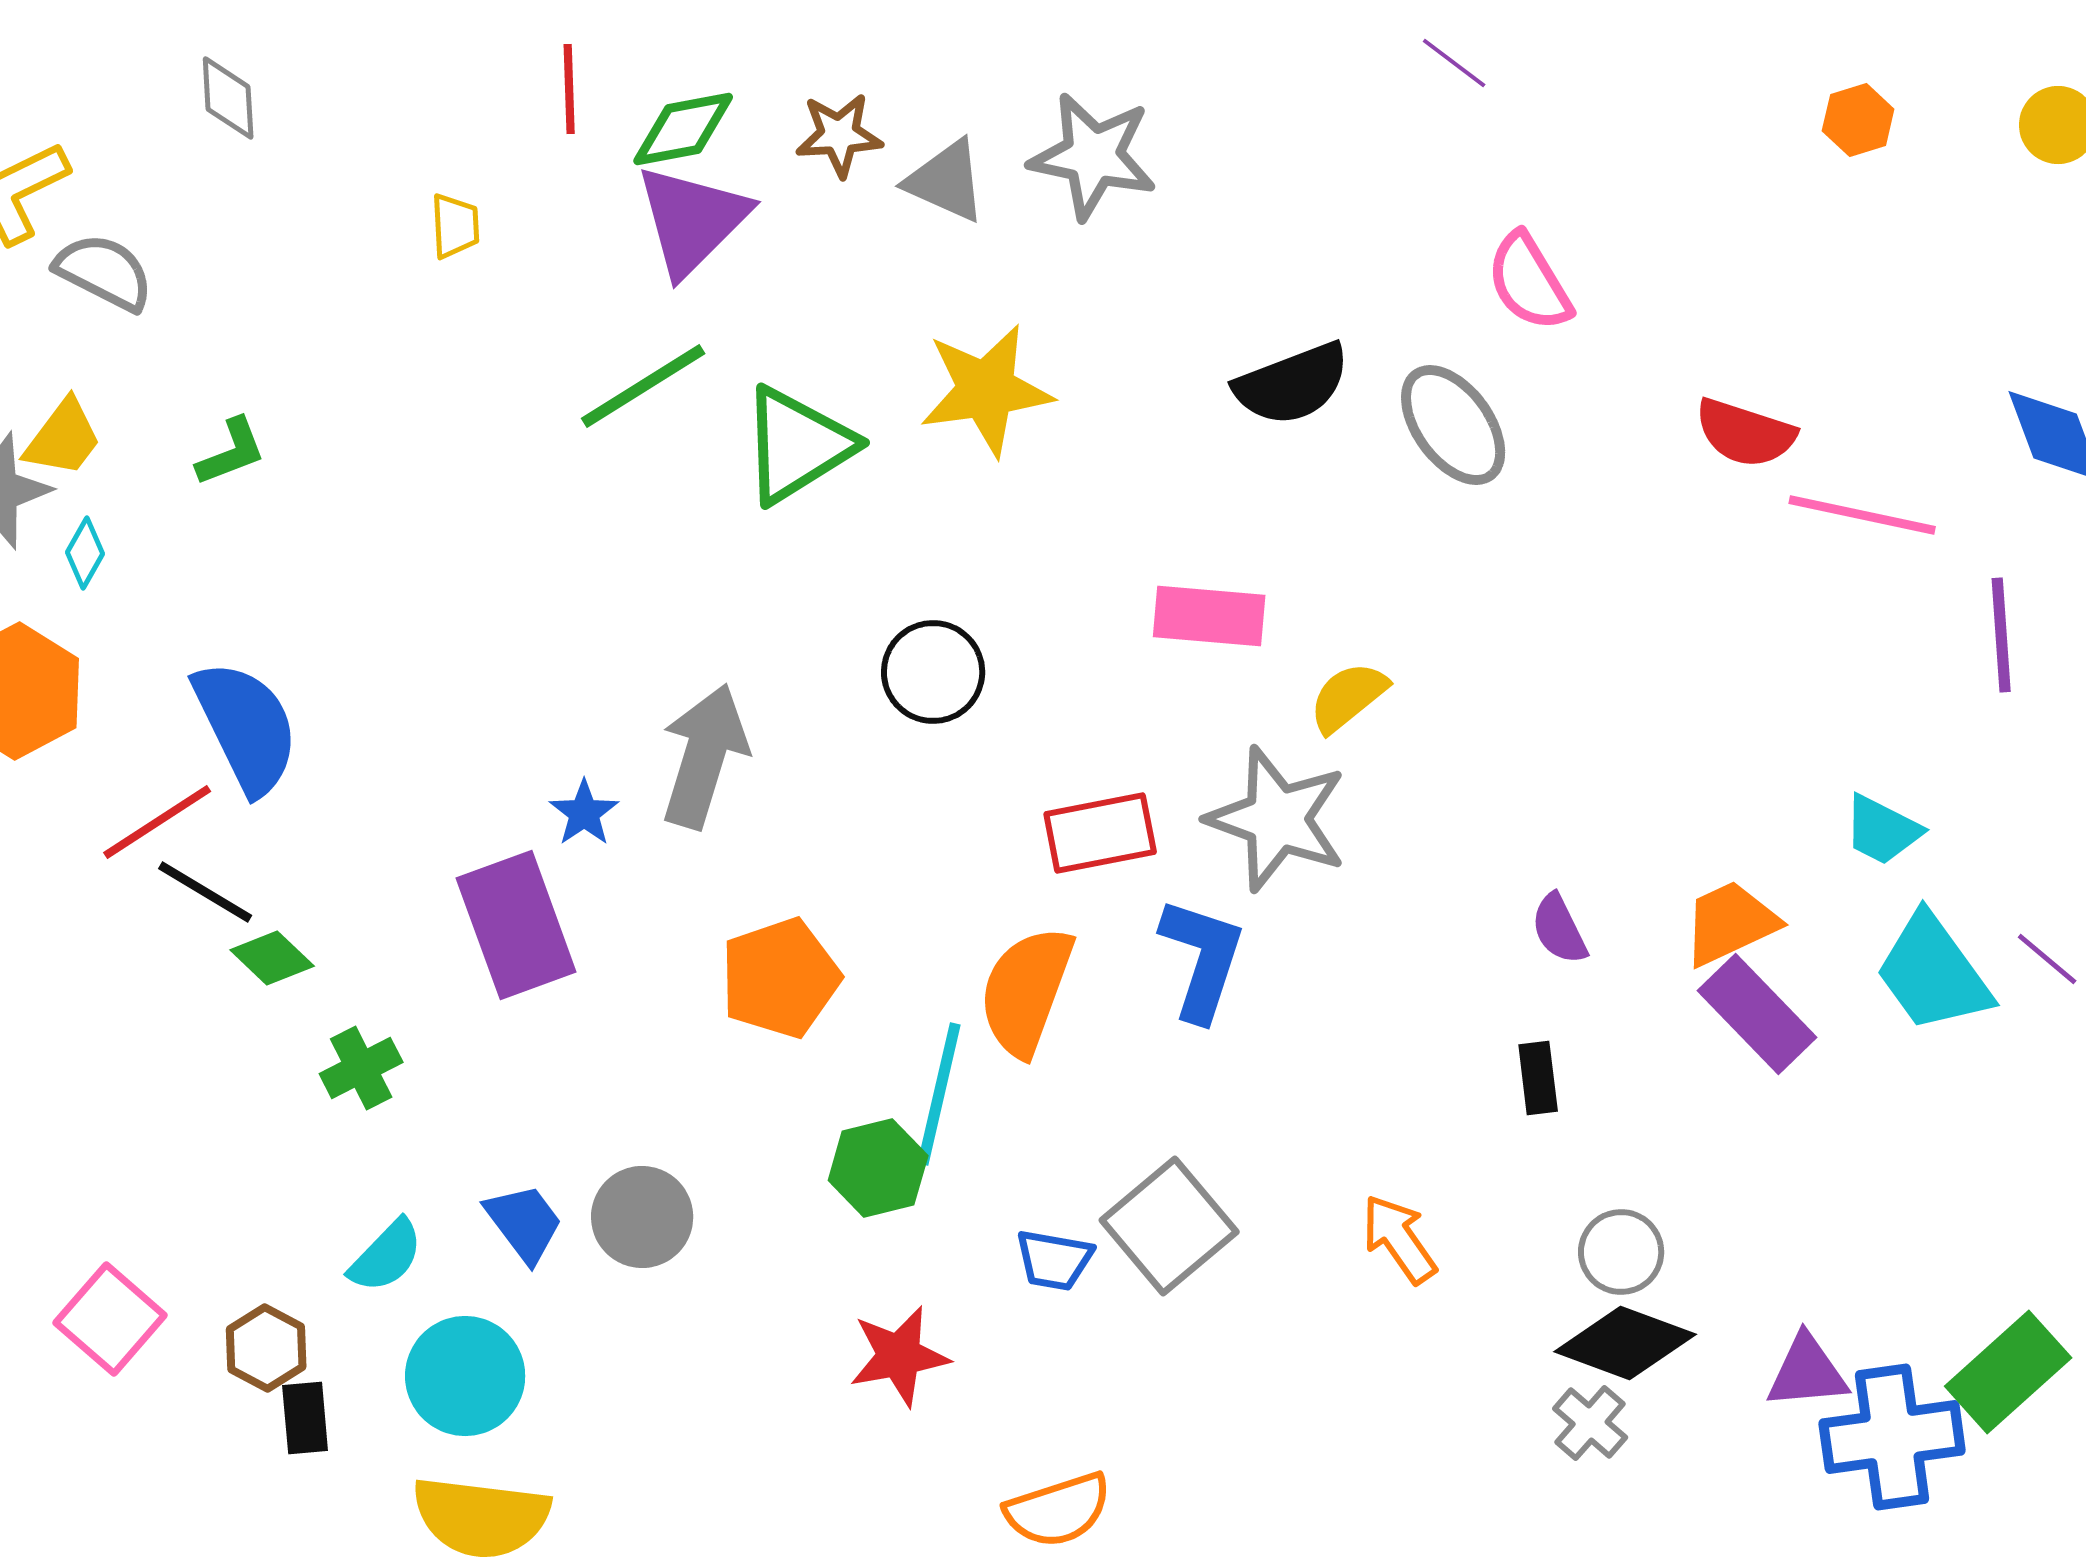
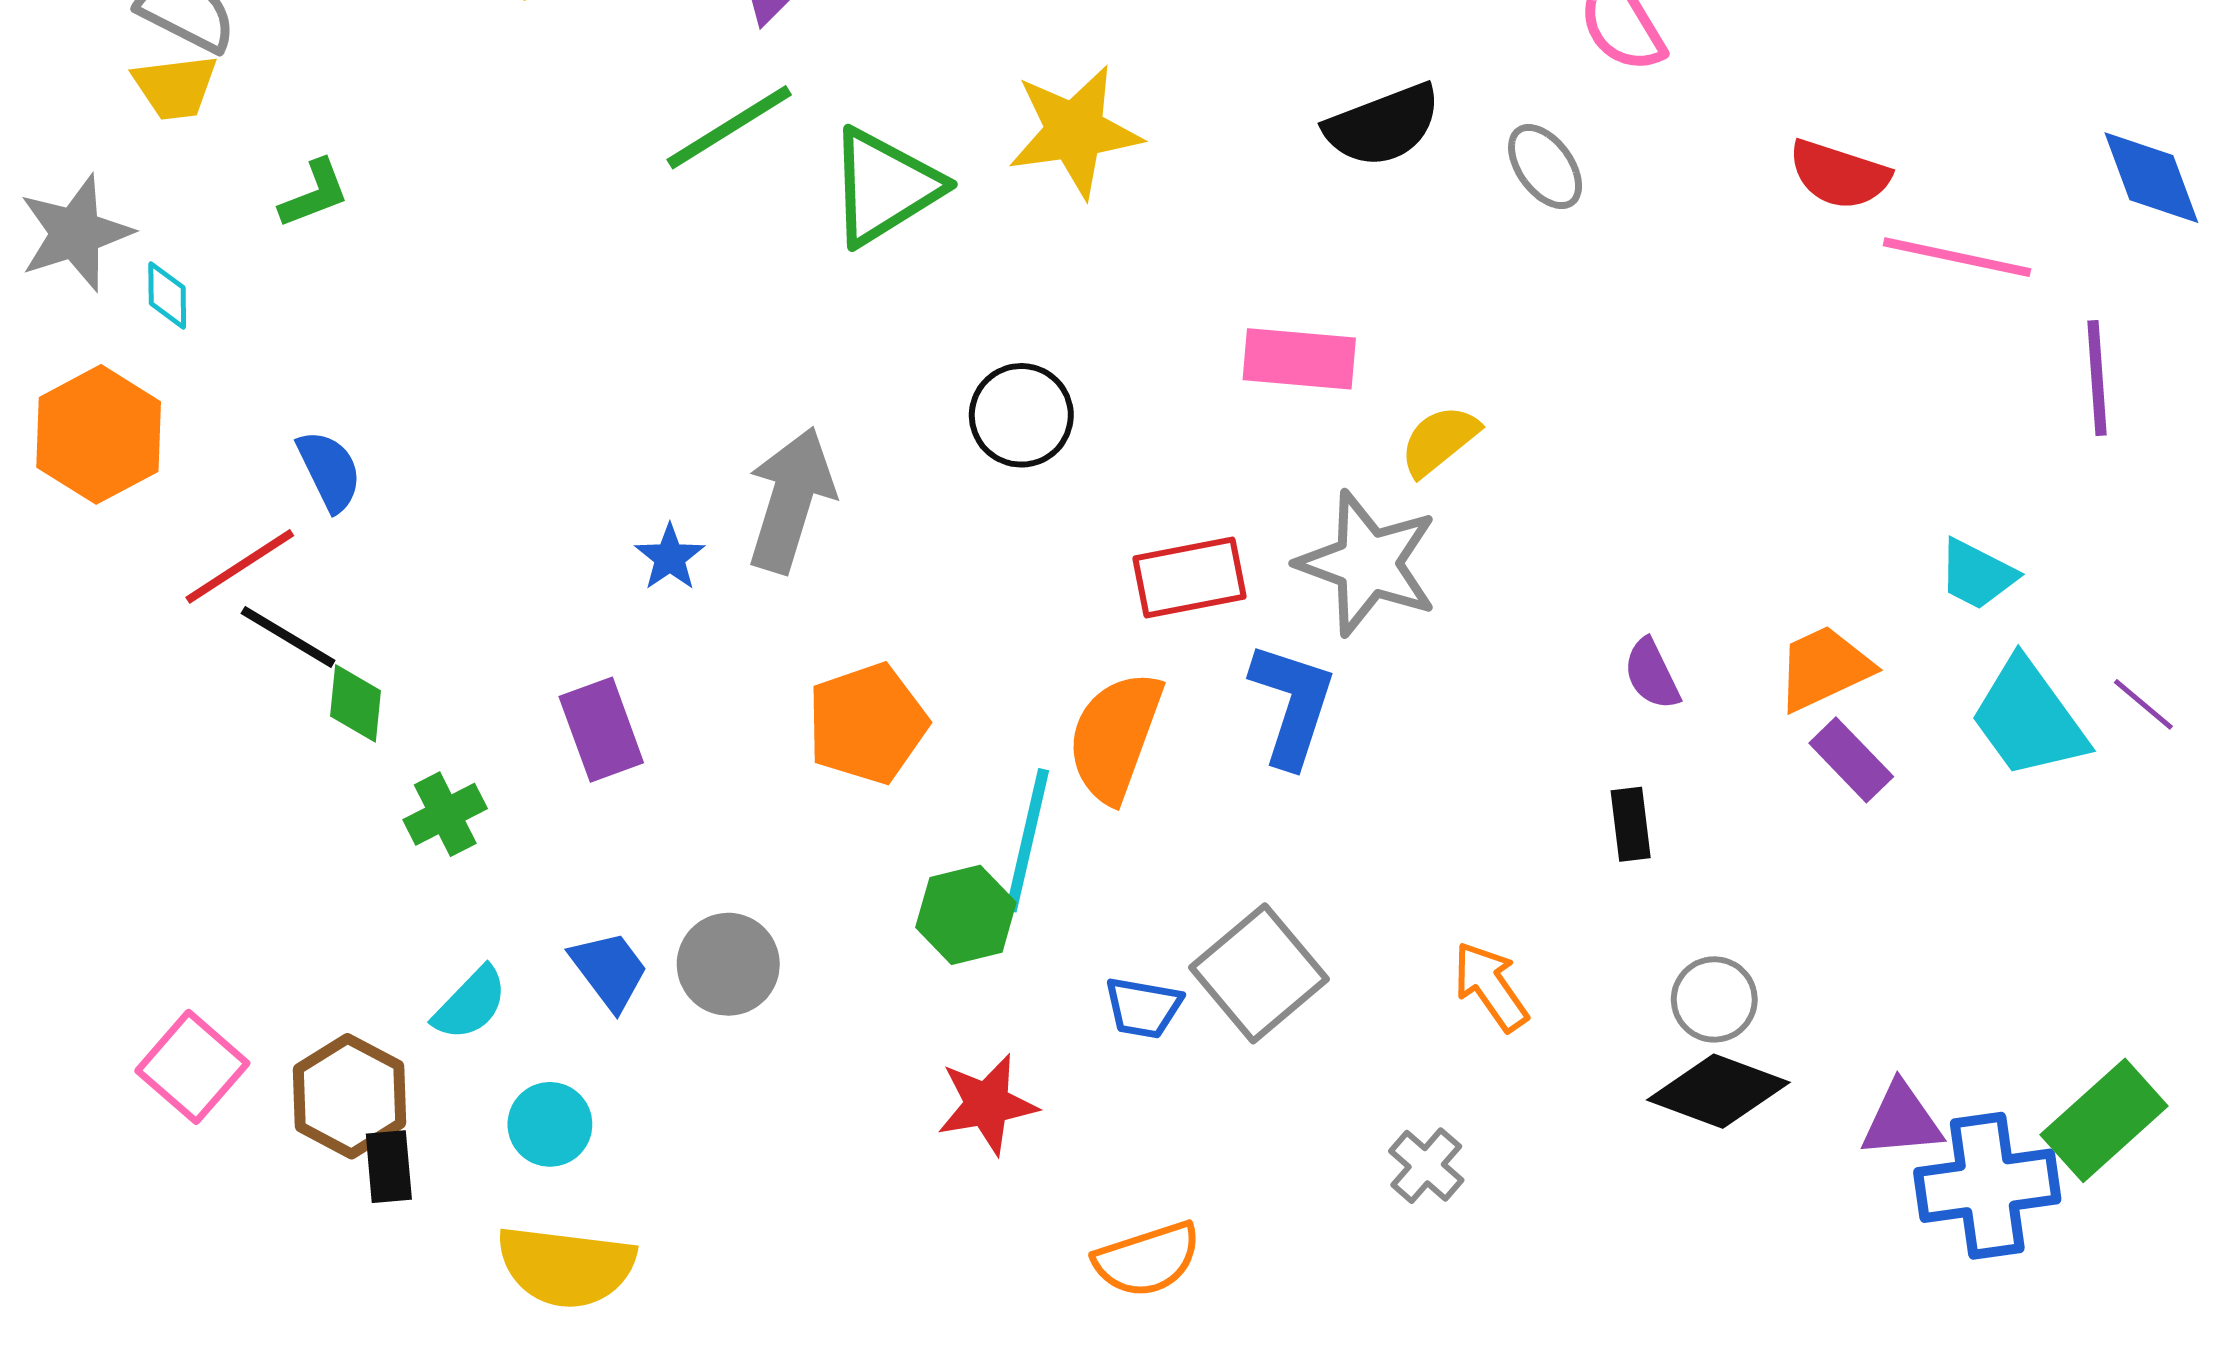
gray ellipse: (1453, 425) -> (1545, 167), size x0.7
yellow trapezoid: (63, 438) -> (175, 87), moved, turned 46
cyan diamond: (85, 553) -> (167, 295), turned -30
blue semicircle: (246, 727) -> (329, 471), size x0.6
purple rectangle: (516, 925) -> (601, 730), moved, size x0.7
green diamond: (272, 958) -> (356, 703), turned 52
purple rectangle: (1757, 1014) -> (1851, 760), size x0.7
brown hexagon: (266, 1348) -> (349, 1096), size x1.4
cyan circle: (465, 1376) -> (550, 1124), size x0.7
gray cross: (1590, 1423) -> (1426, 1166), moved

